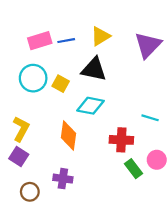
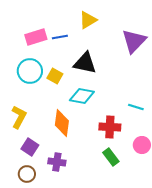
yellow triangle: (100, 36) -> (88, 20), moved
purple square: (19, 156) -> (30, 147), moved
green rectangle: (134, 169) -> (111, 157), moved

